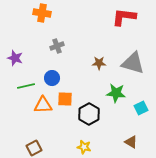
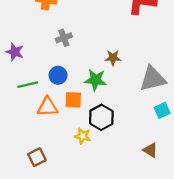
gray triangle: (133, 63) -> (153, 79), moved, turned -30
green star: (116, 93) -> (95, 80), moved
yellow star: (84, 147) -> (83, 136), moved

